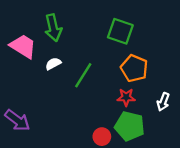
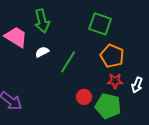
red star: (126, 97) -> (115, 81), moved
red circle: (102, 137) -> (84, 97), moved

